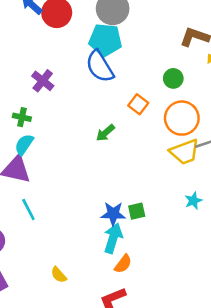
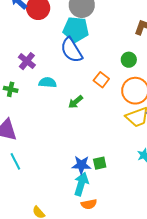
cyan semicircle: (24, 145) -> (48, 83), moved, turned 60
orange semicircle: (123, 264) -> (89, 204), turned 42

